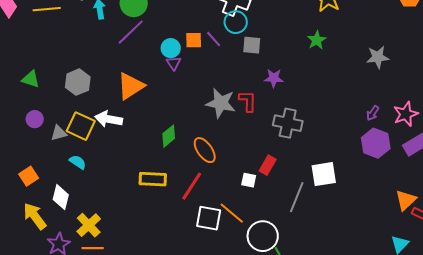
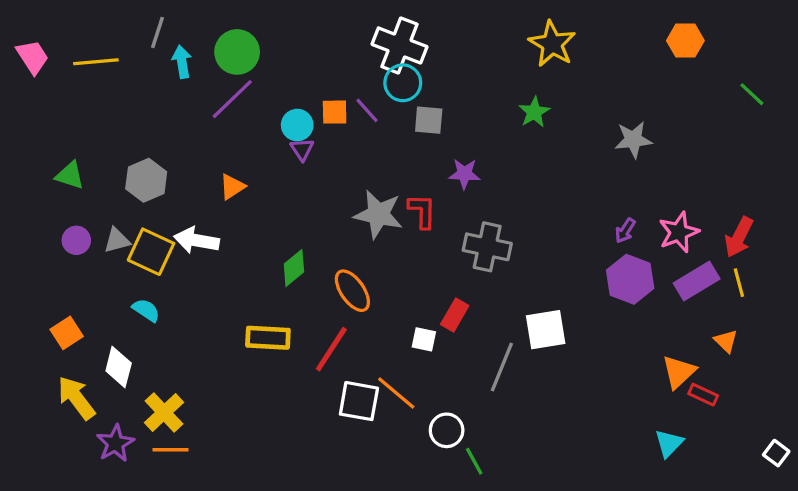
orange triangle: (131, 86) -> (232, 187), size x0.6
gray triangle: (59, 133) -> (117, 240), moved
white circle: (263, 236) -> (447, 430), size x0.7

